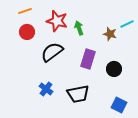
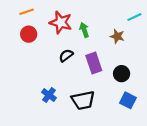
cyan line: (127, 24) -> (134, 17), moved
black semicircle: (52, 52) -> (66, 56), moved, size x0.6
purple rectangle: (88, 59) -> (94, 63), turned -36
blue square: (119, 105) -> (128, 100), moved

